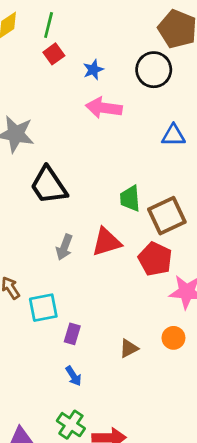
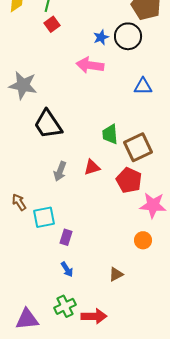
blue star: (93, 70) -> (101, 37), moved
red triangle: (106, 242) -> (92, 167), size x0.7
brown triangle: (129, 348) -> (116, 274), moved
green cross: (71, 425) -> (65, 306), turned 30

